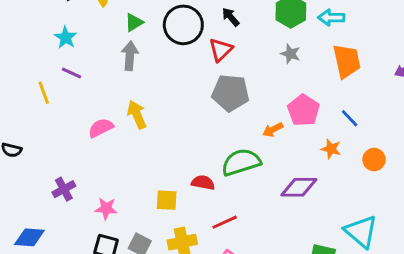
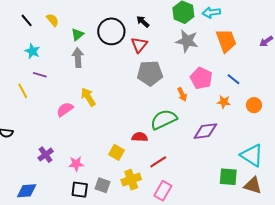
gray star: (290, 54) -> (187, 41), size x1.6
orange arrow: (273, 130) -> (182, 94), turned -80
yellow square: (167, 200) -> (117, 152), turned 35

